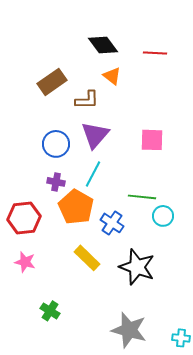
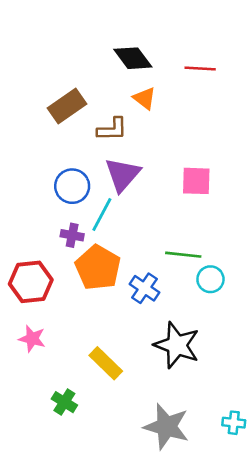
cyan line: (93, 174) -> (102, 215), moved
yellow rectangle: (87, 258) -> (106, 363), moved
cyan cross: (181, 338) -> (234, 423), moved

